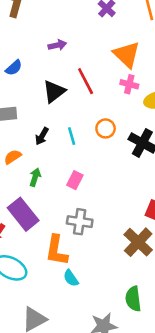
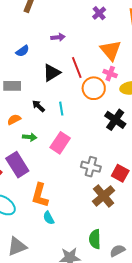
orange circle: (106, 128) -> (94, 88), moved, size x1.5
black arrow: (42, 136) -> (38, 106), turned 96
green arrow: (35, 177) -> (30, 137), turned 72
pink rectangle: (75, 180) -> (60, 143), size x1.5
gray cross: (80, 222) -> (91, 167), moved

